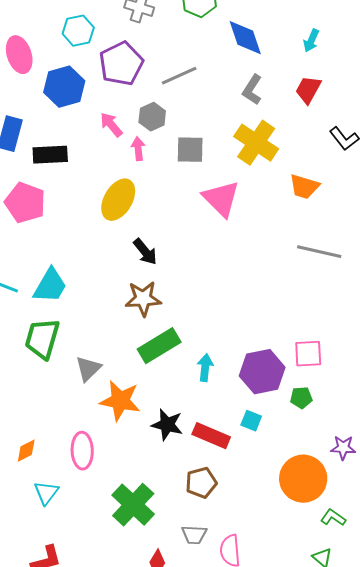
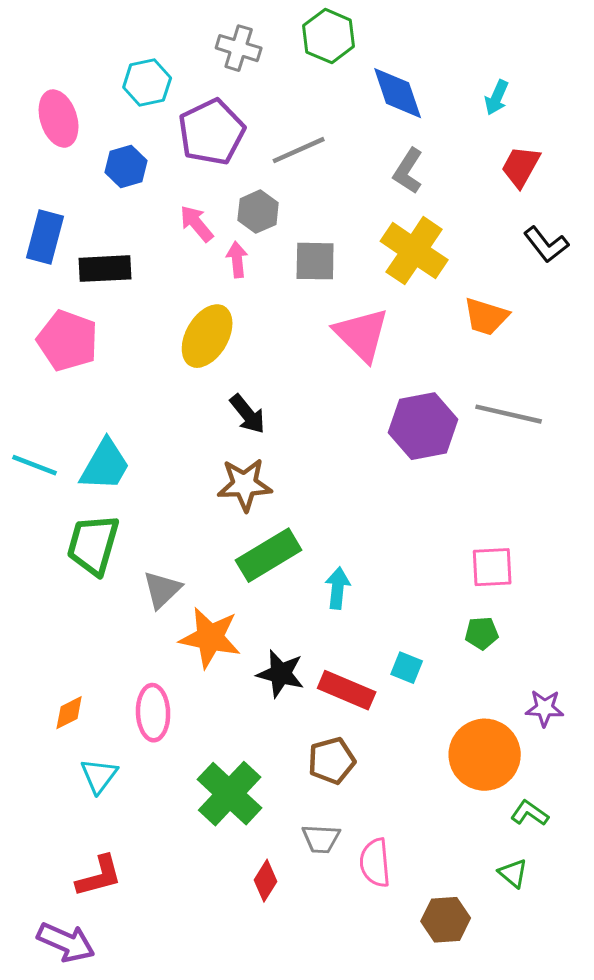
blue hexagon: (64, 87) -> (126, 167), size x0.7
red trapezoid: (308, 90) -> (521, 167), moved
purple hexagon: (262, 372) -> (423, 426), moved

